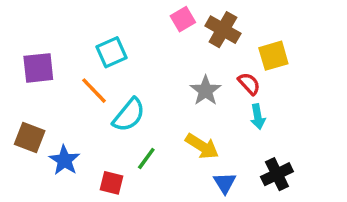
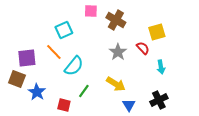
pink square: (183, 19) -> (91, 11), moved, turned 32
brown cross: (223, 30) -> (116, 20), moved
purple square: (38, 68) -> (27, 58), moved
cyan arrow: (258, 117) -> (161, 67), moved

